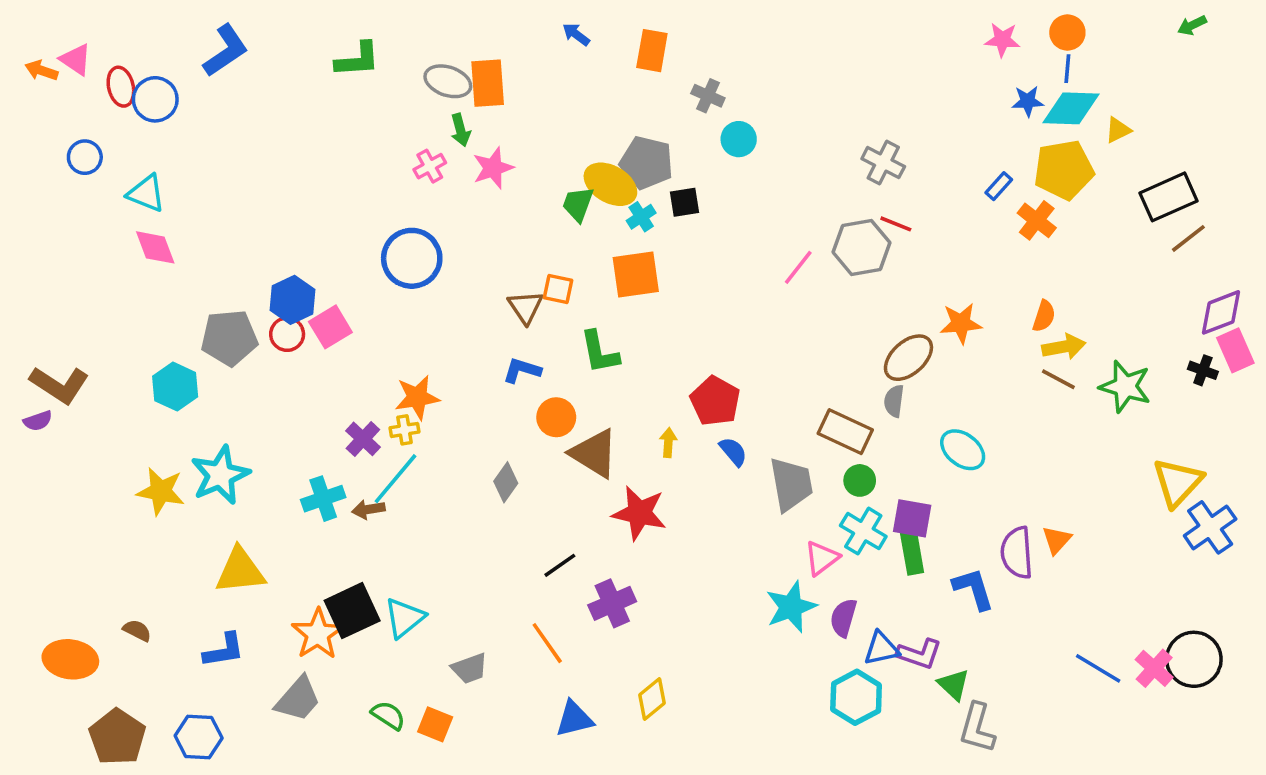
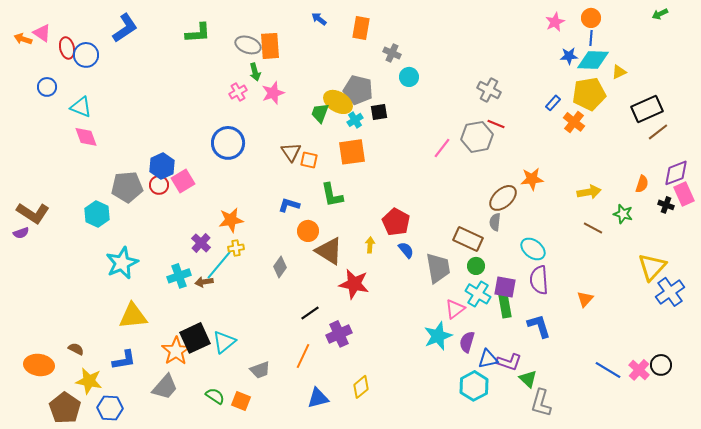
pink star: (1002, 40) -> (555, 22), turned -30
brown triangle: (526, 307) -> (291, 152), moved
orange semicircle: (1044, 316) -> (642, 184), moved
brown line: (1058, 379) -> (593, 228), moved
green star: (1125, 387) -> (623, 214), size x0.7
yellow cross: (405, 430) -> (236, 248), moved
yellow star: (161, 491) -> (89, 381), moved
purple semicircle: (1017, 553) -> (539, 280), moved
orange line: (547, 643) -> (303, 356), turned 60
black circle: (1194, 659) -> (661, 365), size x0.7

